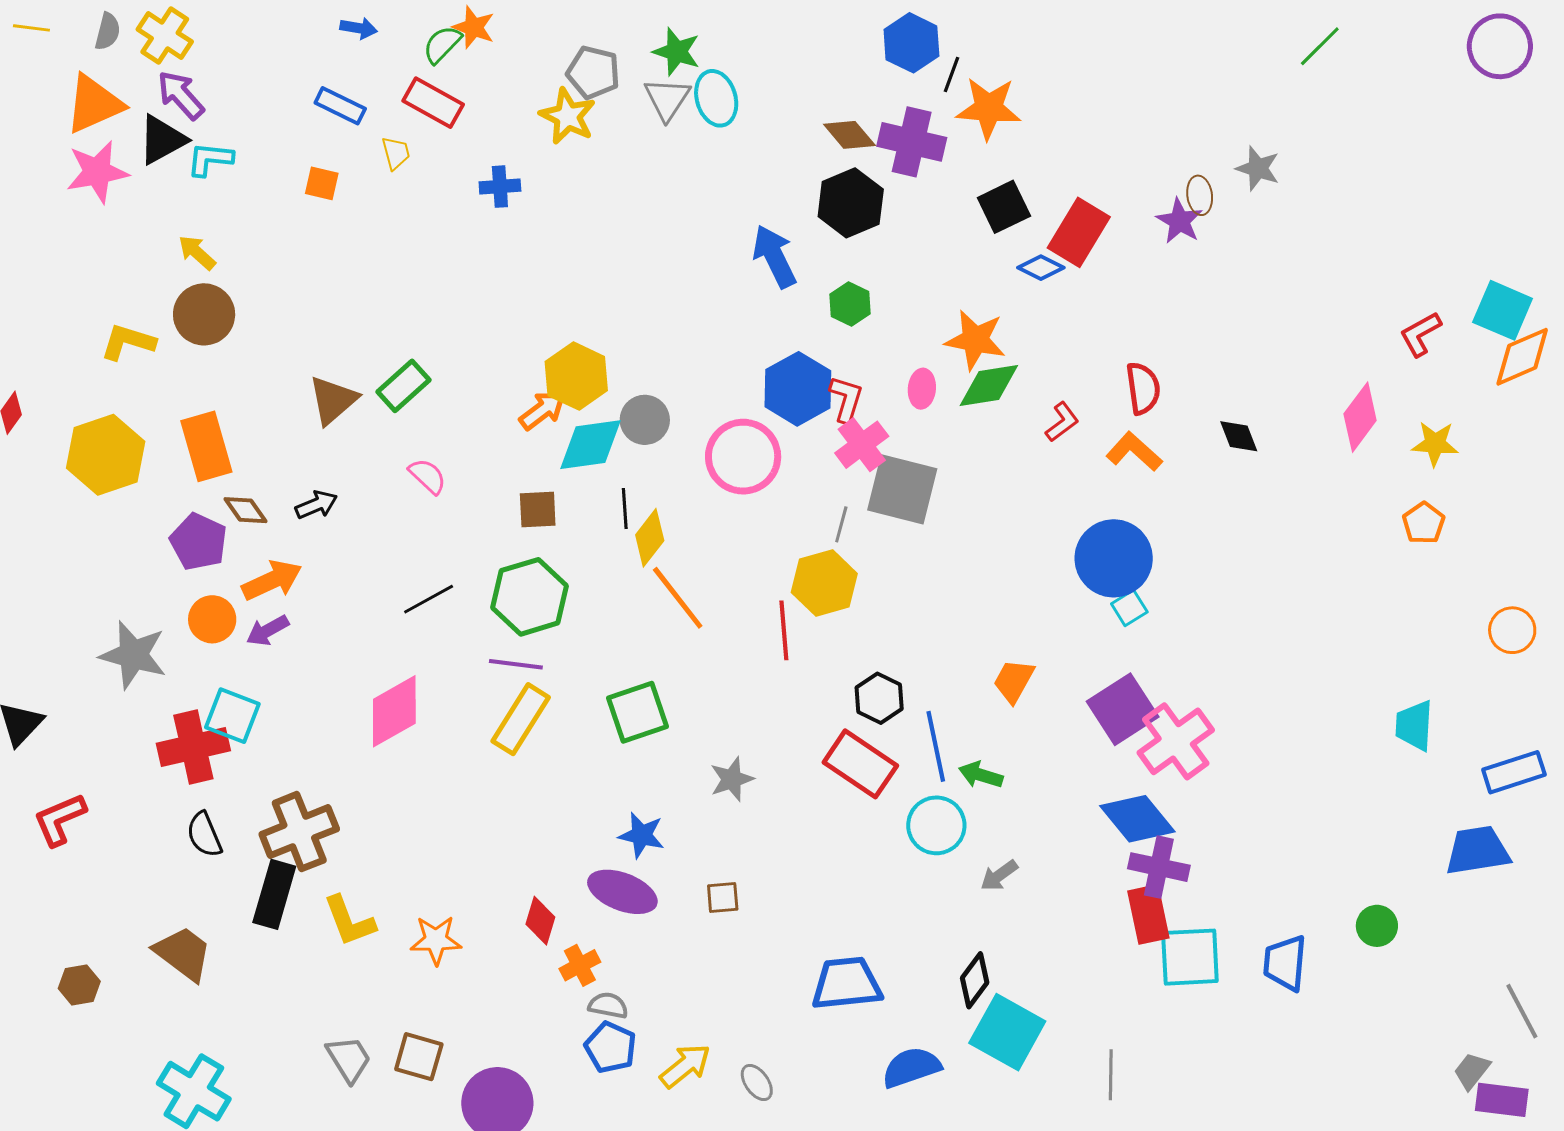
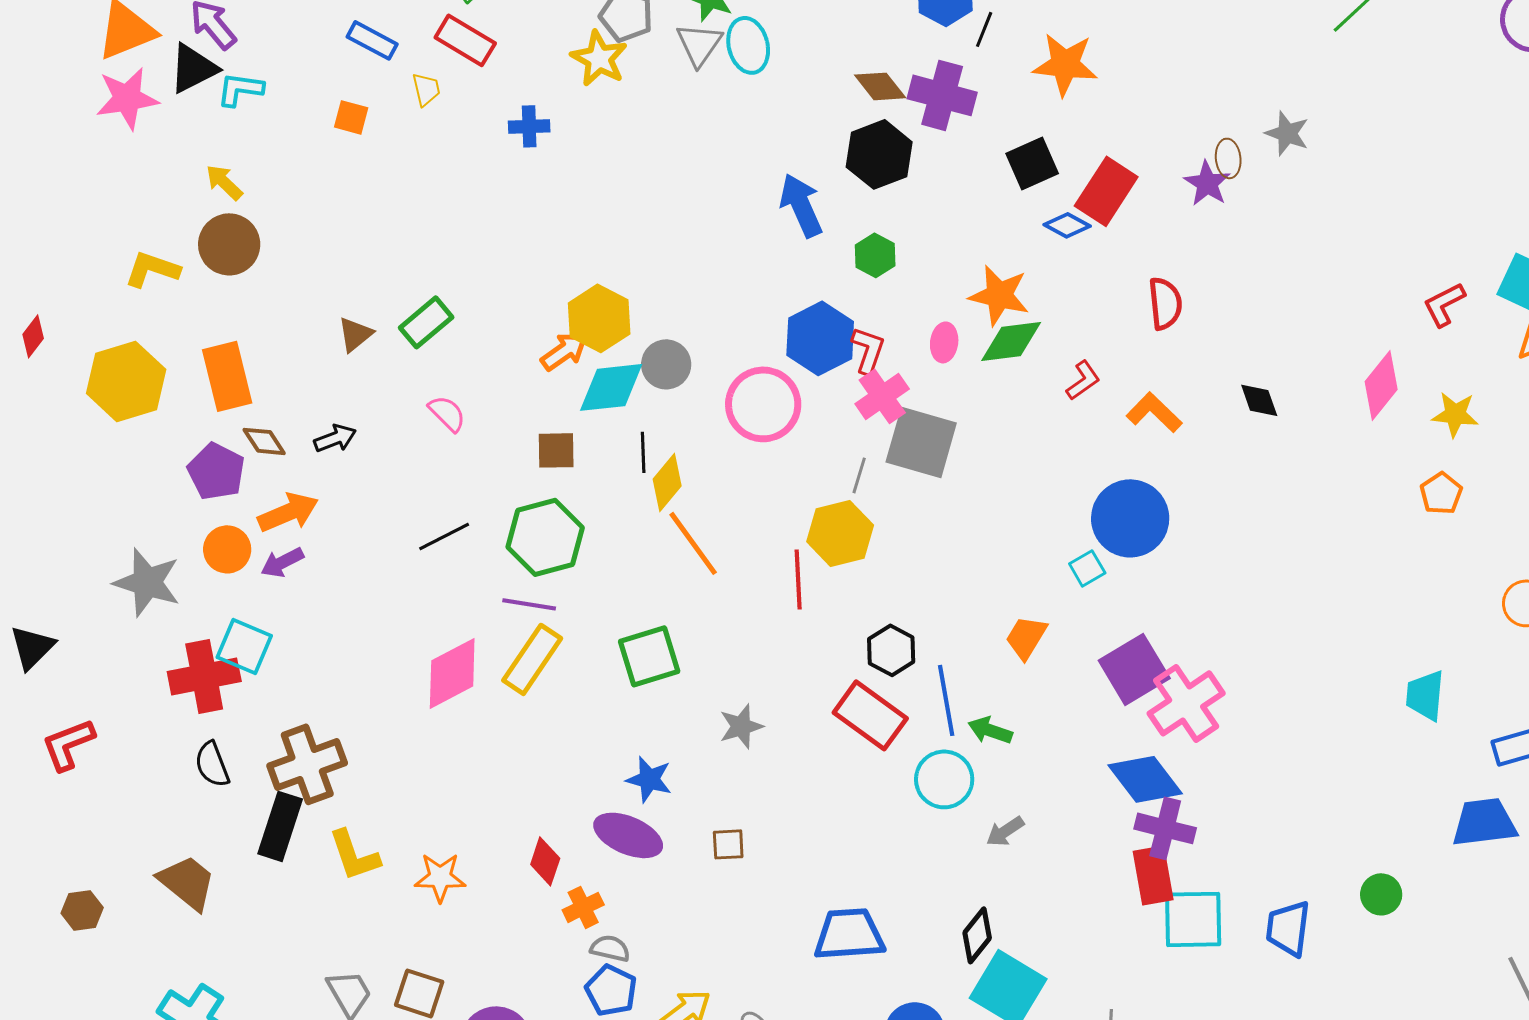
orange star: (989, 108) -> (1065, 64), moved
red semicircle: (1143, 388) -> (1165, 303), moved
brown triangle: (333, 400) -> (355, 334), size x0.7
cyan square: (1129, 608) -> (1087, 568), moved
pink diamond: (394, 711) -> (452, 673), moved

